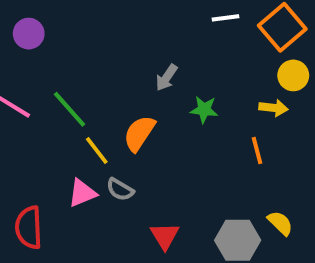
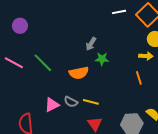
green star: (204, 110) -> (102, 59), moved
orange semicircle: (139, 133) -> (79, 73), turned -132
yellow line: (97, 150) -> (91, 102), moved, turned -35

